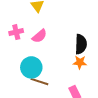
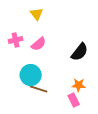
black semicircle: (81, 44) -> (80, 52), turned 36
orange star: (80, 62) -> (79, 85), moved

